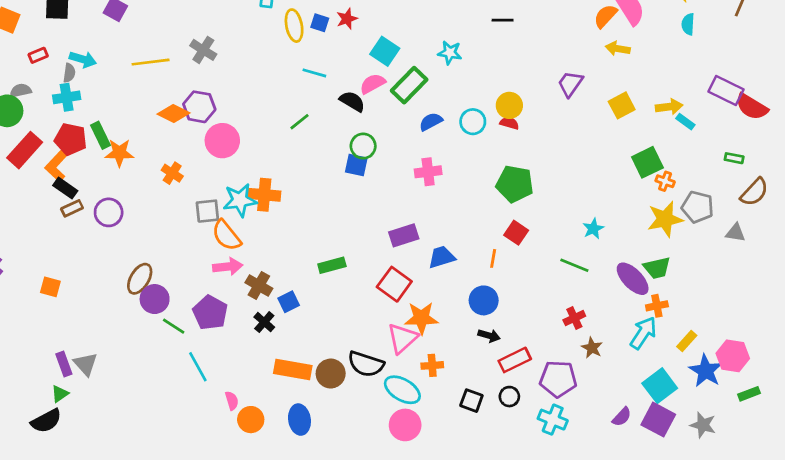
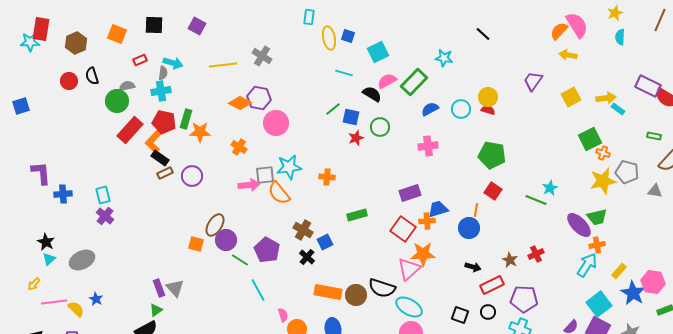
red star: (347, 19) -> (356, 138), moved
black line: (503, 20) -> (483, 34), turned 42
cyan square: (385, 51) -> (378, 52), moved, turned 30
green rectangle: (100, 135) -> (186, 119), turned 42
blue square: (356, 165) -> (351, 117), moved
orange cross: (264, 195) -> (327, 177), moved, size x0.7
green line: (574, 265) -> (536, 200), moved
pink arrow: (228, 267) -> (249, 185), moved
orange square: (50, 287) -> (196, 244), moved
blue circle: (484, 300) -> (469, 228), moved
brown star: (592, 348) -> (510, 260), moved
orange cross: (432, 365) -> (427, 221), moved

